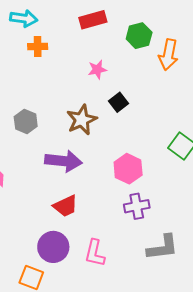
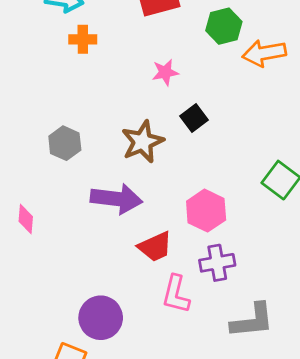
orange arrow: (168, 55) -> (264, 53), turned 68
red trapezoid: (66, 206) -> (155, 247), moved
pink L-shape: (95, 253) -> (176, 294), moved

